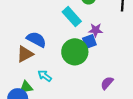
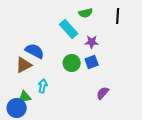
blue square: (89, 41) -> (92, 62), moved
green circle: (75, 52) -> (72, 63), size x0.7
cyan arrow: (45, 76) -> (43, 86), turned 64

